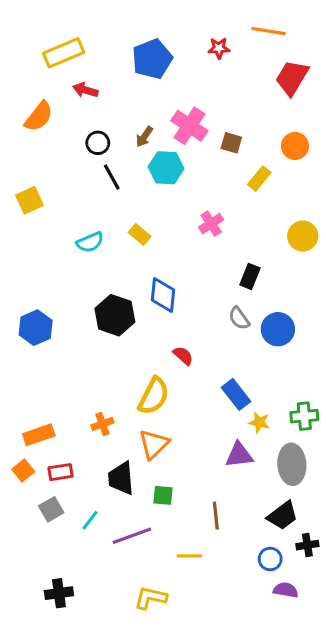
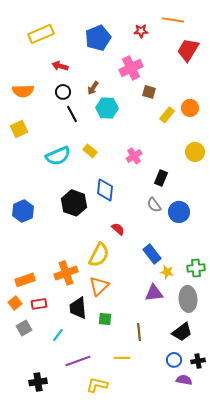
red arrow: (85, 90) -> (60, 66), moved
orange semicircle: (39, 116) -> (23, 91), moved, turned 50
pink cross: (189, 126) -> (131, 68), moved, turned 30
orange circle: (295, 146) -> (190, 108), moved
pink cross: (211, 224) -> (134, 156), moved
cyan semicircle: (90, 242) -> (58, 156), size x1.4
orange cross: (102, 424) -> (66, 273), size x1.6
gray square: (51, 509) -> (24, 328), moved
purple line: (132, 536) -> (78, 361), moved
black cross: (307, 545) -> (198, 361), moved

